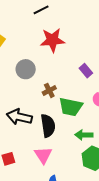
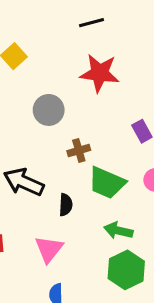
black semicircle: (48, 126) -> (66, 205), size x0.6

